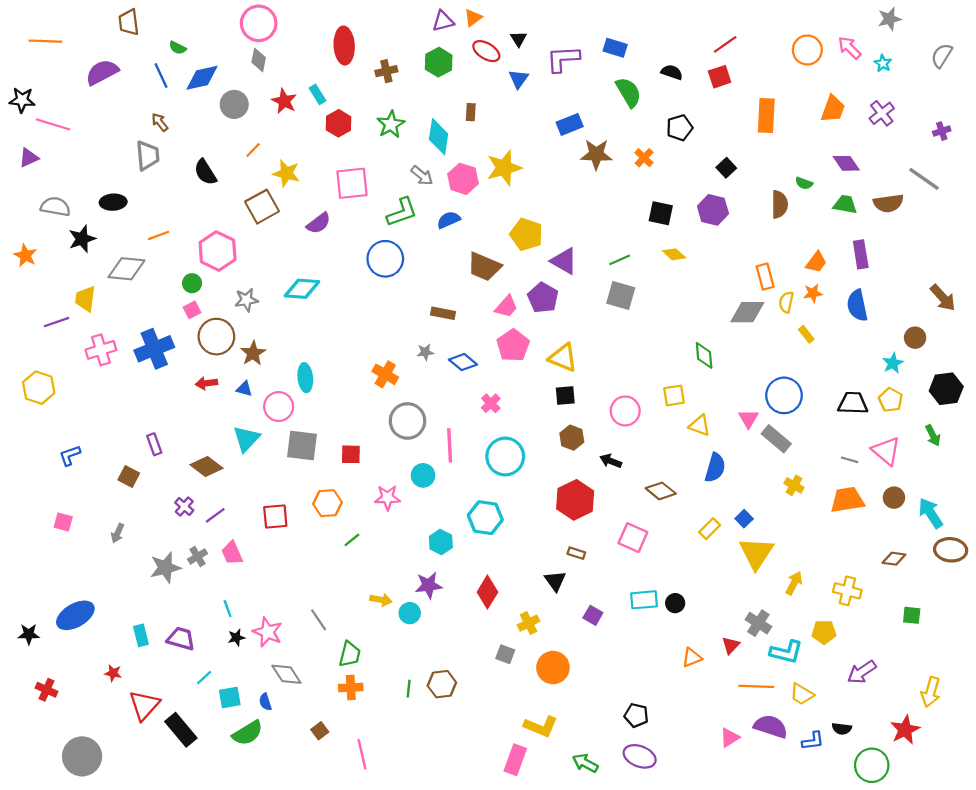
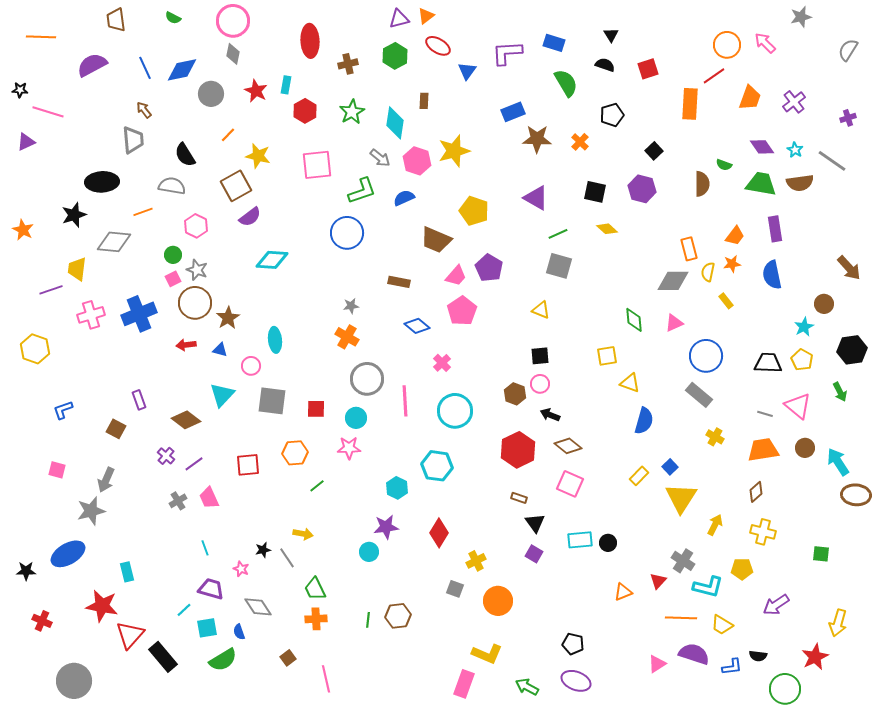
black triangle: (519, 39) -> (611, 35), moved
red line: (725, 44) -> (714, 76), moved
green semicircle: (178, 48) -> (173, 18), moved
cyan star: (883, 63) -> (795, 150), moved
cyan rectangle: (318, 94) -> (286, 85), turned 42
black star: (22, 100) -> (20, 90), size x0.7
black ellipse: (113, 202) -> (102, 182), size x1.4
green trapezoid: (845, 204) -> (761, 184), size x1.4
gray semicircle: (55, 207) -> (172, 186), moved
purple semicircle: (319, 223) -> (250, 217), moved
pink hexagon: (218, 251) -> (196, 226), size x0.7
purple triangle: (564, 261) -> (536, 198), moved
gray star: (246, 300) -> (197, 270), moved, turned 30
gray star: (425, 352) -> (351, 306), moved
yellow triangle: (563, 358) -> (541, 310), moved, size x0.7
black square: (565, 395) -> (540, 356), moved
pink circle: (279, 407) -> (251, 366), size x0.7
pink circle: (625, 411) -> (540, 384), moved, size x0.7
pink triangle: (748, 419) -> (674, 323), moved, turned 36
cyan circle: (423, 475) -> (356, 418), moved
brown diamond: (661, 491) -> (568, 446), moved
gray arrow: (118, 533) -> (106, 480), size x1.4
brown diamond: (894, 559) -> (756, 492), moved, turned -50
gray star: (165, 568) -> (91, 511), moved
black triangle: (555, 581) -> (535, 523), moved
yellow arrow: (381, 600) -> (303, 534), moved
pink star: (268, 632) -> (241, 569), size x0.6
black star: (236, 638) -> (263, 550), moved
purple trapezoid: (181, 639) -> (211, 589), moved
green trapezoid: (350, 654) -> (315, 589), turned 140
red star: (113, 673) -> (102, 606), size x2.0

